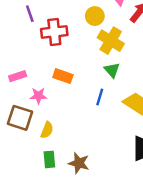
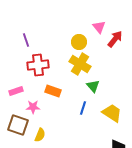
red cross: (54, 32) -> (38, 65), moved
yellow cross: (111, 41) -> (80, 64), moved

